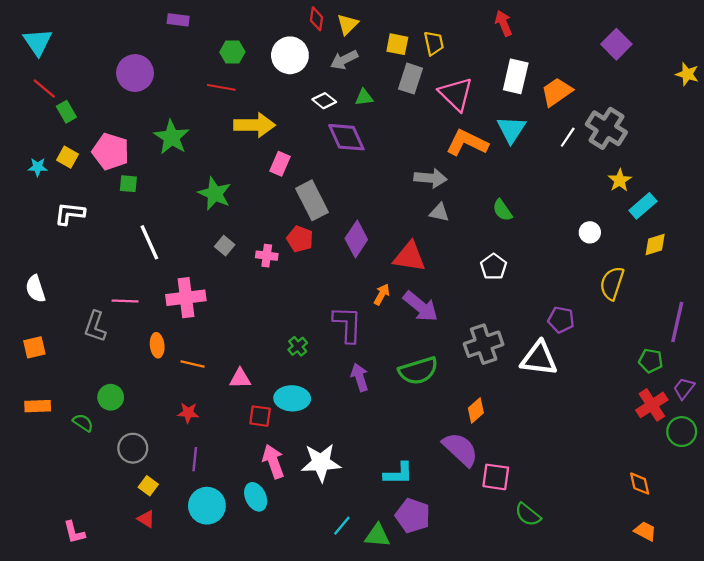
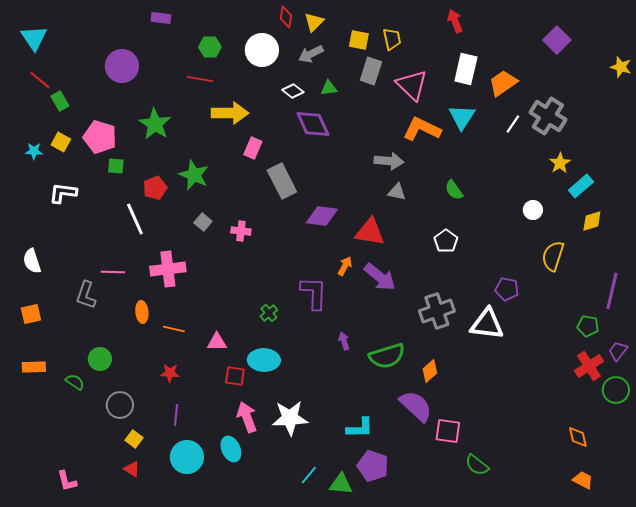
red pentagon: (300, 239) -> (155, 188), moved, turned 30
purple diamond: (356, 239) -> (322, 216), turned 64
green semicircle: (418, 371) -> (387, 356), moved
purple arrow: (360, 377) -> (344, 341), moved, size x0.7

